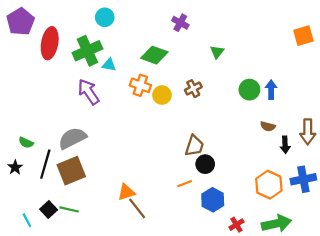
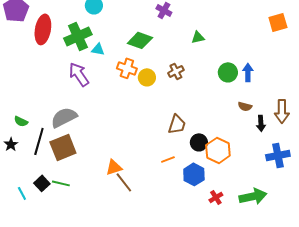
green triangle: (217, 52) -> (198, 37), turned 40
black circle: (205, 164) -> (199, 142), moved
orange hexagon: (269, 185) -> (218, 150), moved

